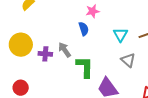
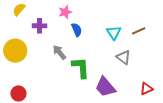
pink star: (93, 11) -> (65, 12), moved
purple cross: (45, 54) -> (39, 26), moved

